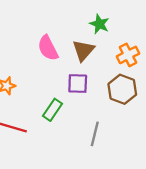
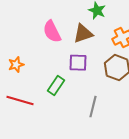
brown triangle: (83, 50) -> (83, 34), turned 30

